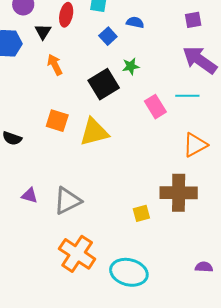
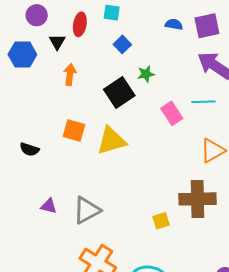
purple square: (193, 20) -> (207, 26), size x1.5
blue semicircle: (135, 22) -> (174, 24), moved
orange arrow: (55, 65) -> (70, 75), turned 35

